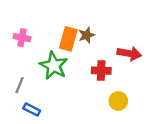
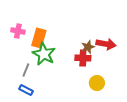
brown star: (87, 35) -> (88, 47), moved
orange rectangle: (68, 39) -> (39, 38), moved
gray line: (20, 85) -> (26, 70), moved

